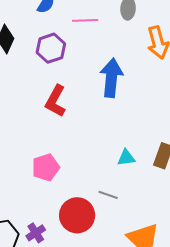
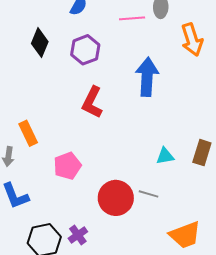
pink line: (85, 20) -> (132, 18), moved
pink pentagon: (46, 167) -> (67, 166), moved
red circle: (77, 215) -> (116, 198), moved

